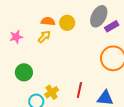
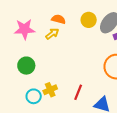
yellow circle: (67, 23) -> (89, 20), moved
pink star: (16, 37) -> (24, 29), size x1.5

